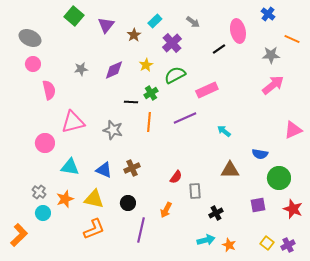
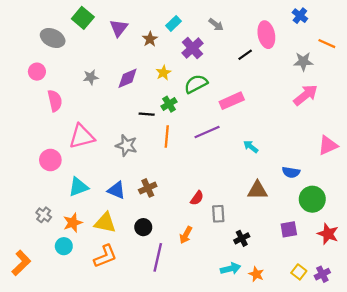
gray ellipse: (30, 38) -> (53, 38), moved
cyan triangle: (70, 167) -> (78, 187), turned -30
cyan circle: (43, 213) -> (64, 246), moved

